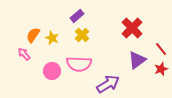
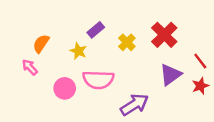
purple rectangle: (77, 16) -> (96, 30), moved
yellow cross: (82, 35) -> (127, 42), moved
yellow star: (52, 38) -> (78, 51), moved

